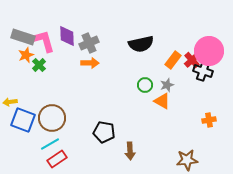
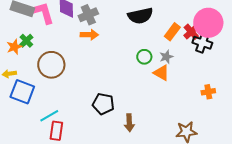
orange star: (26, 55) -> (14, 47), moved
green cross: (39, 65) -> (26, 41), moved
brown circle: (52, 118) -> (51, 65), moved
red rectangle: (57, 159) -> (56, 131), turned -48

